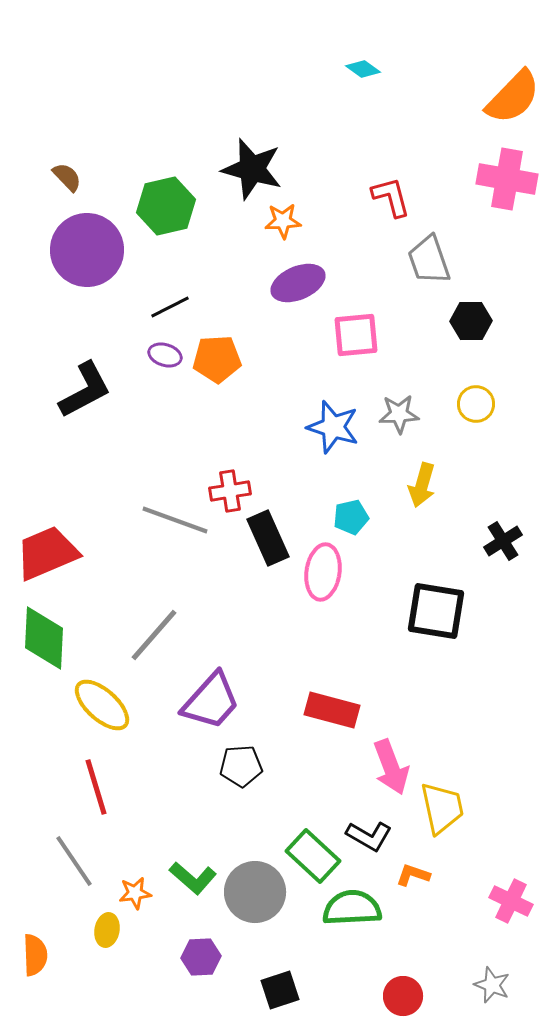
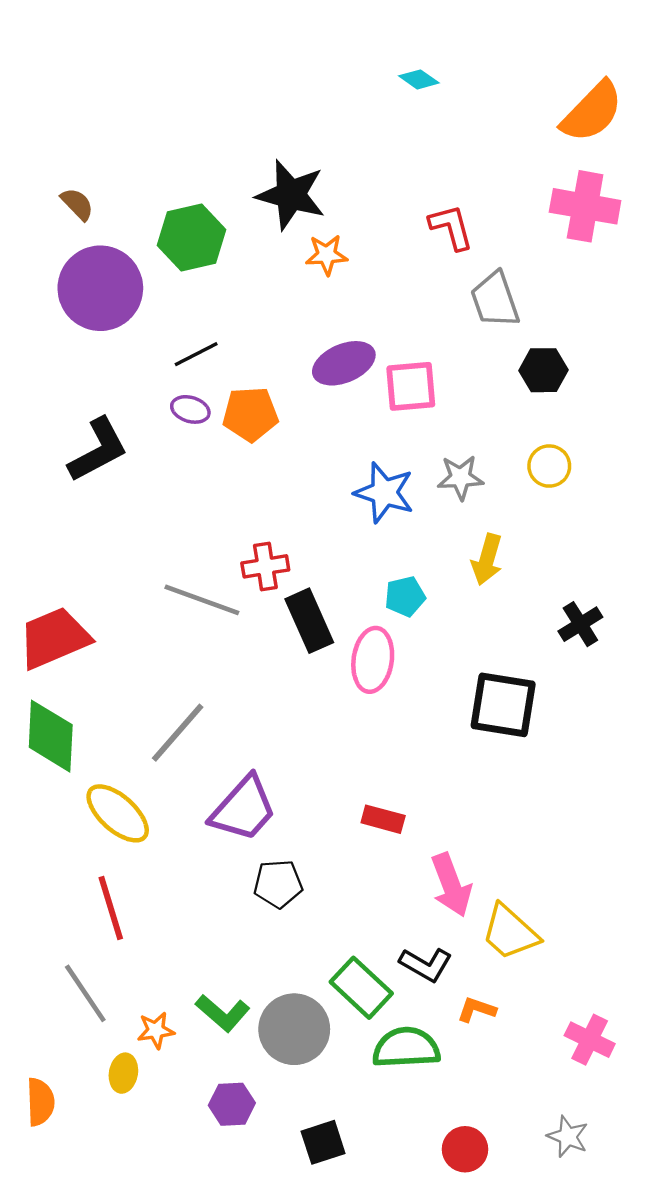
purple ellipse: (298, 283) -> (344, 363), moved
red rectangle: (332, 710) -> (383, 819), size x0.7
yellow trapezoid: (442, 808) -> (510, 932), turned 144

